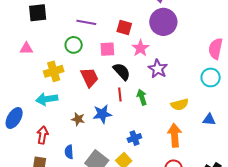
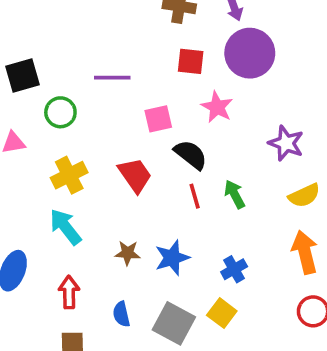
red square: (124, 28) -> (191, 61), moved
green circle: (74, 45) -> (60, 112), moved
purple star: (158, 69) -> (286, 143), moved
cyan arrow: (47, 99) -> (65, 227), turned 70
blue star: (102, 114) -> (172, 258), moved

